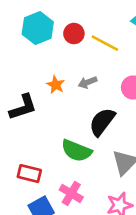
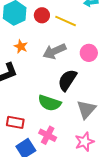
gray arrow: (88, 82) -> (54, 51), size x1.6
orange star: (56, 85) -> (21, 46), moved

